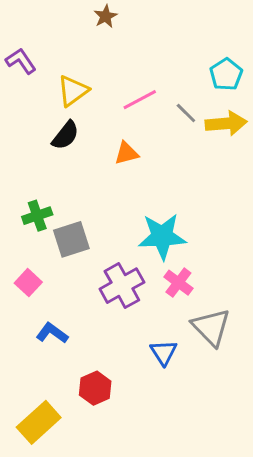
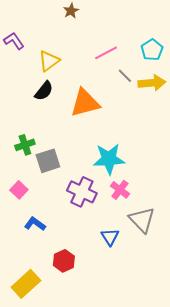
pink line: (140, 100) -> (106, 53), moved
orange triangle: (126, 153) -> (85, 103), size x1.8
purple cross: (122, 286) -> (82, 192), turned -36

